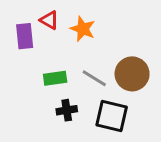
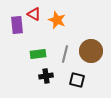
gray line: (94, 78) -> (65, 54), turned 72
black square: (112, 116) -> (77, 80), size x0.7

